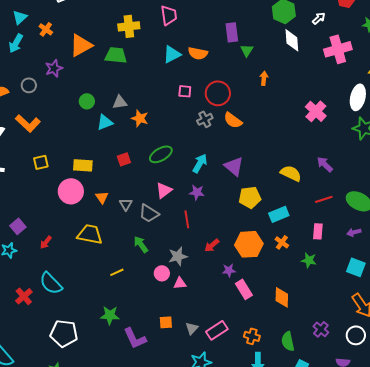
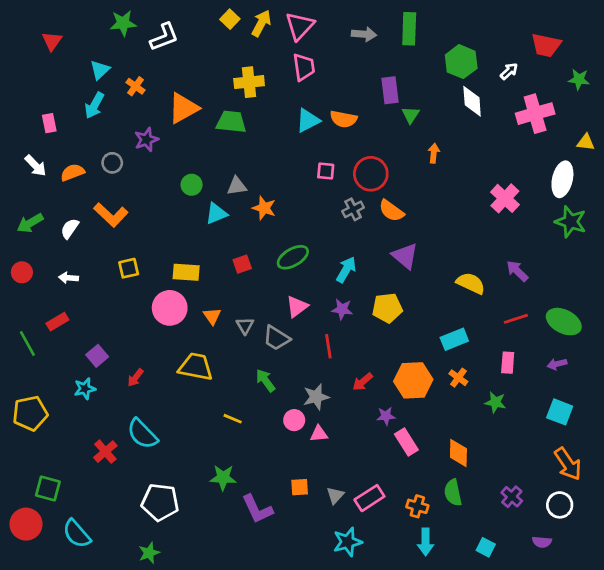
purple triangle: (234, 166) -> (405, 256), moved
yellow pentagon: (250, 197) -> (387, 308), moved
yellow line: (117, 272) -> (233, 419), turned 48
green semicircle: (288, 341) -> (453, 493), moved

